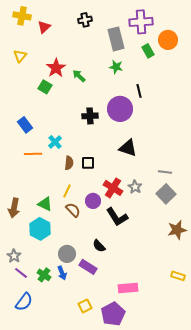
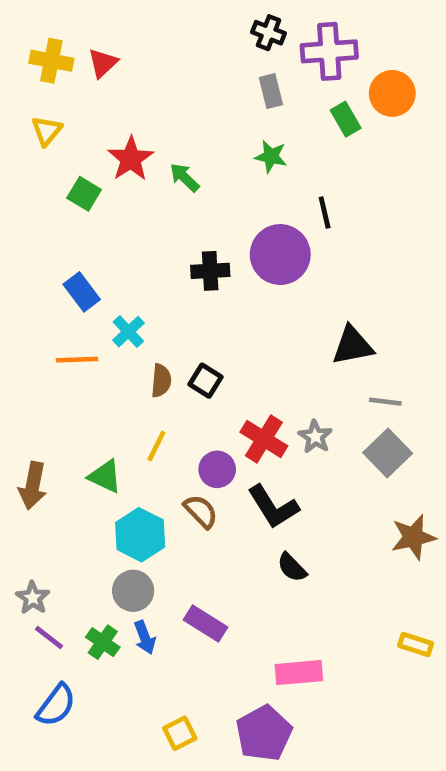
yellow cross: (22, 16) -> (51, 61), moved
black cross: (85, 20) -> (269, 33), moved, turned 32
gray rectangle: (116, 39) -> (271, 91), size x0.6
green square: (45, 87) -> (84, 194), moved
blue rectangle: (25, 125) -> (82, 292), moved
black triangle: (128, 148) -> (353, 346), moved, turned -30
black square: (88, 163) -> (205, 381), turned 32
brown semicircle: (73, 210) -> (201, 511), moved
cyan hexagon: (40, 229) -> (140, 535), moved
black semicircle: (99, 246) -> (292, 567), moved
gray circle: (67, 254) -> (133, 591), moved
yellow square: (85, 306) -> (180, 733), moved

